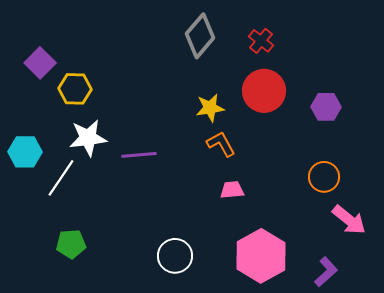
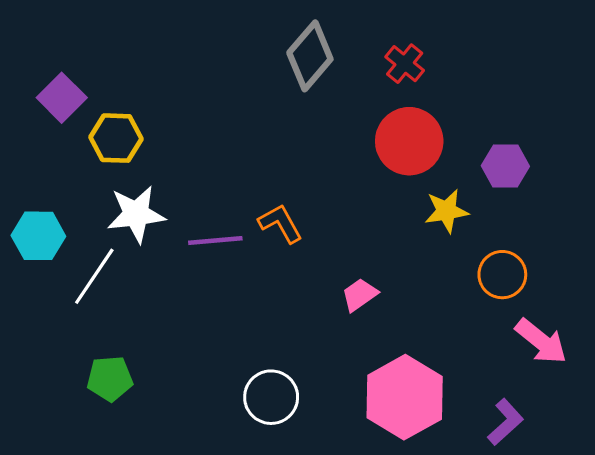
yellow star: (210, 108) -> (446, 211), moved
orange L-shape: (221, 144) -> (280, 223), moved
pink trapezoid: (232, 190) -> (360, 295), turned -30

